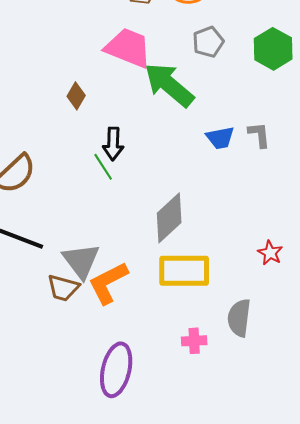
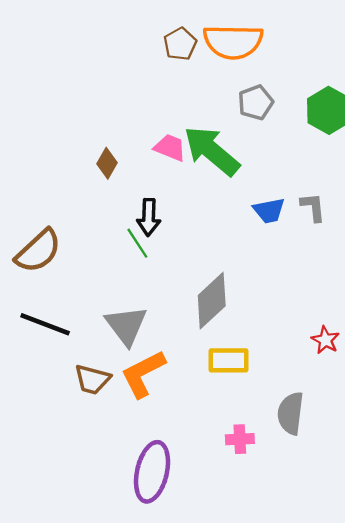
pink trapezoid: (128, 48) -> (170, 148), moved, size x0.6
gray triangle: (81, 261) -> (126, 325), moved
yellow rectangle: (184, 271) -> (229, 360), size x0.7

